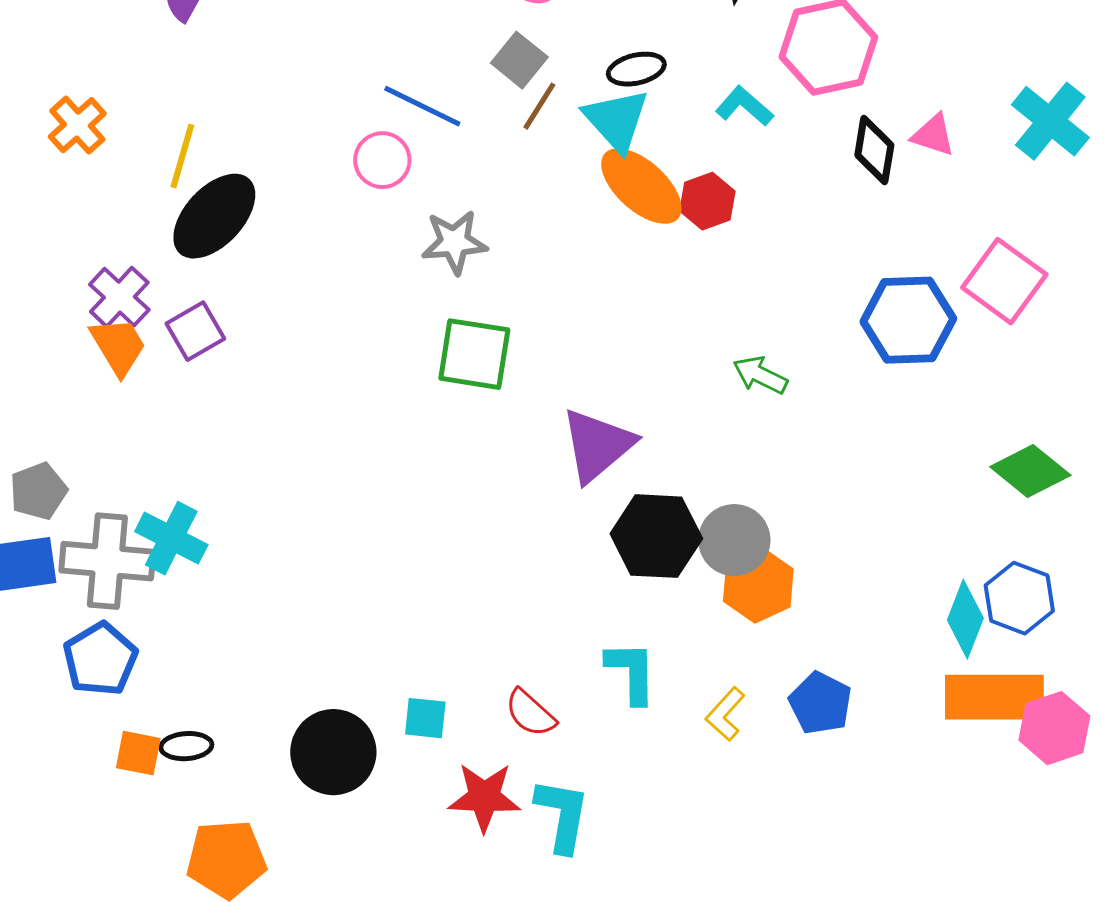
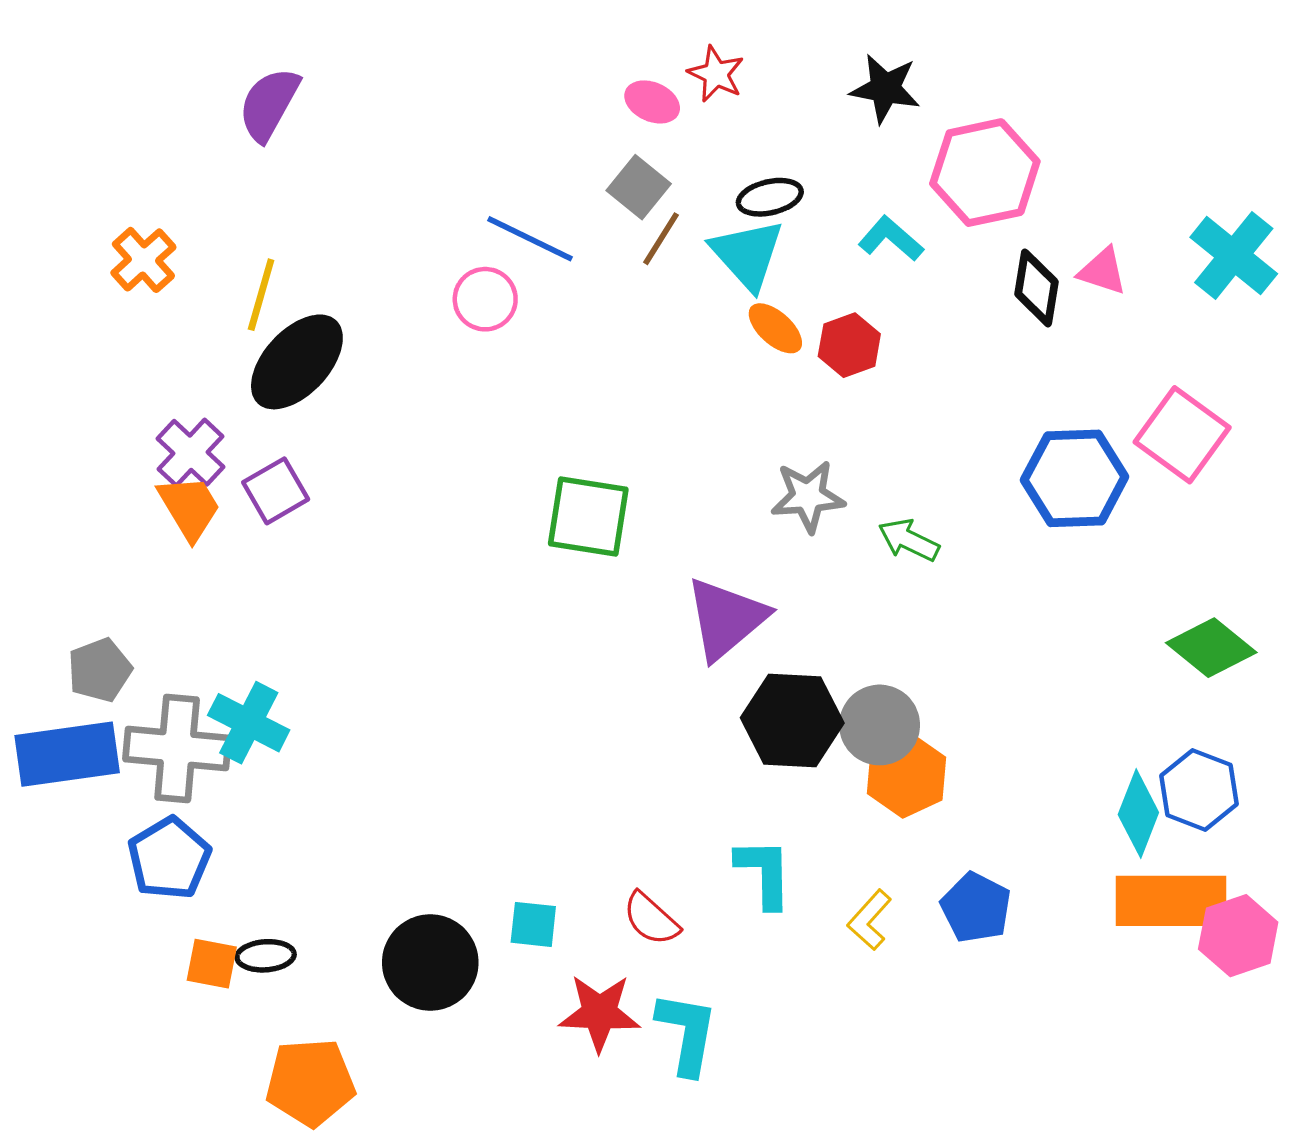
orange ellipse: (641, 186) -> (775, 328), size x0.6
gray star: (454, 242) -> (808, 496), moved

